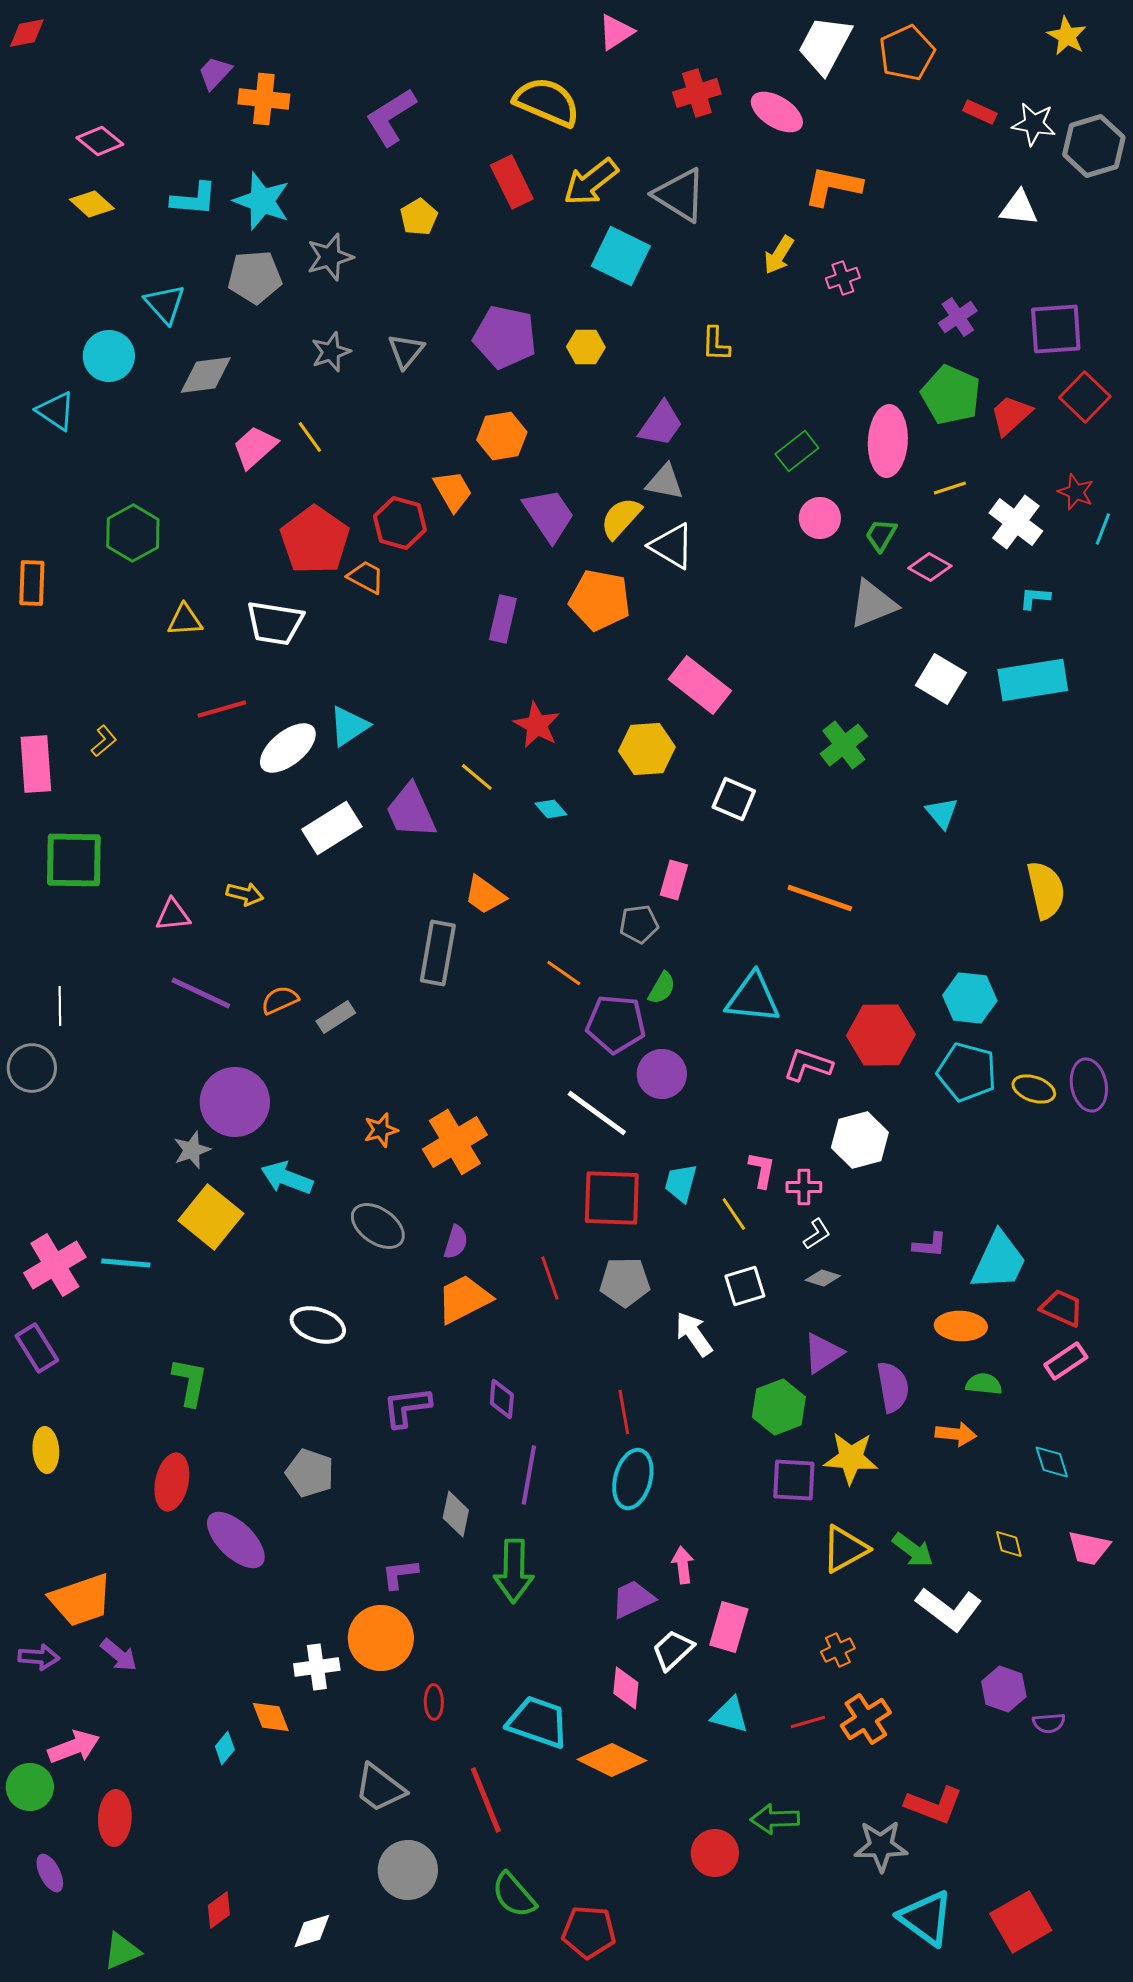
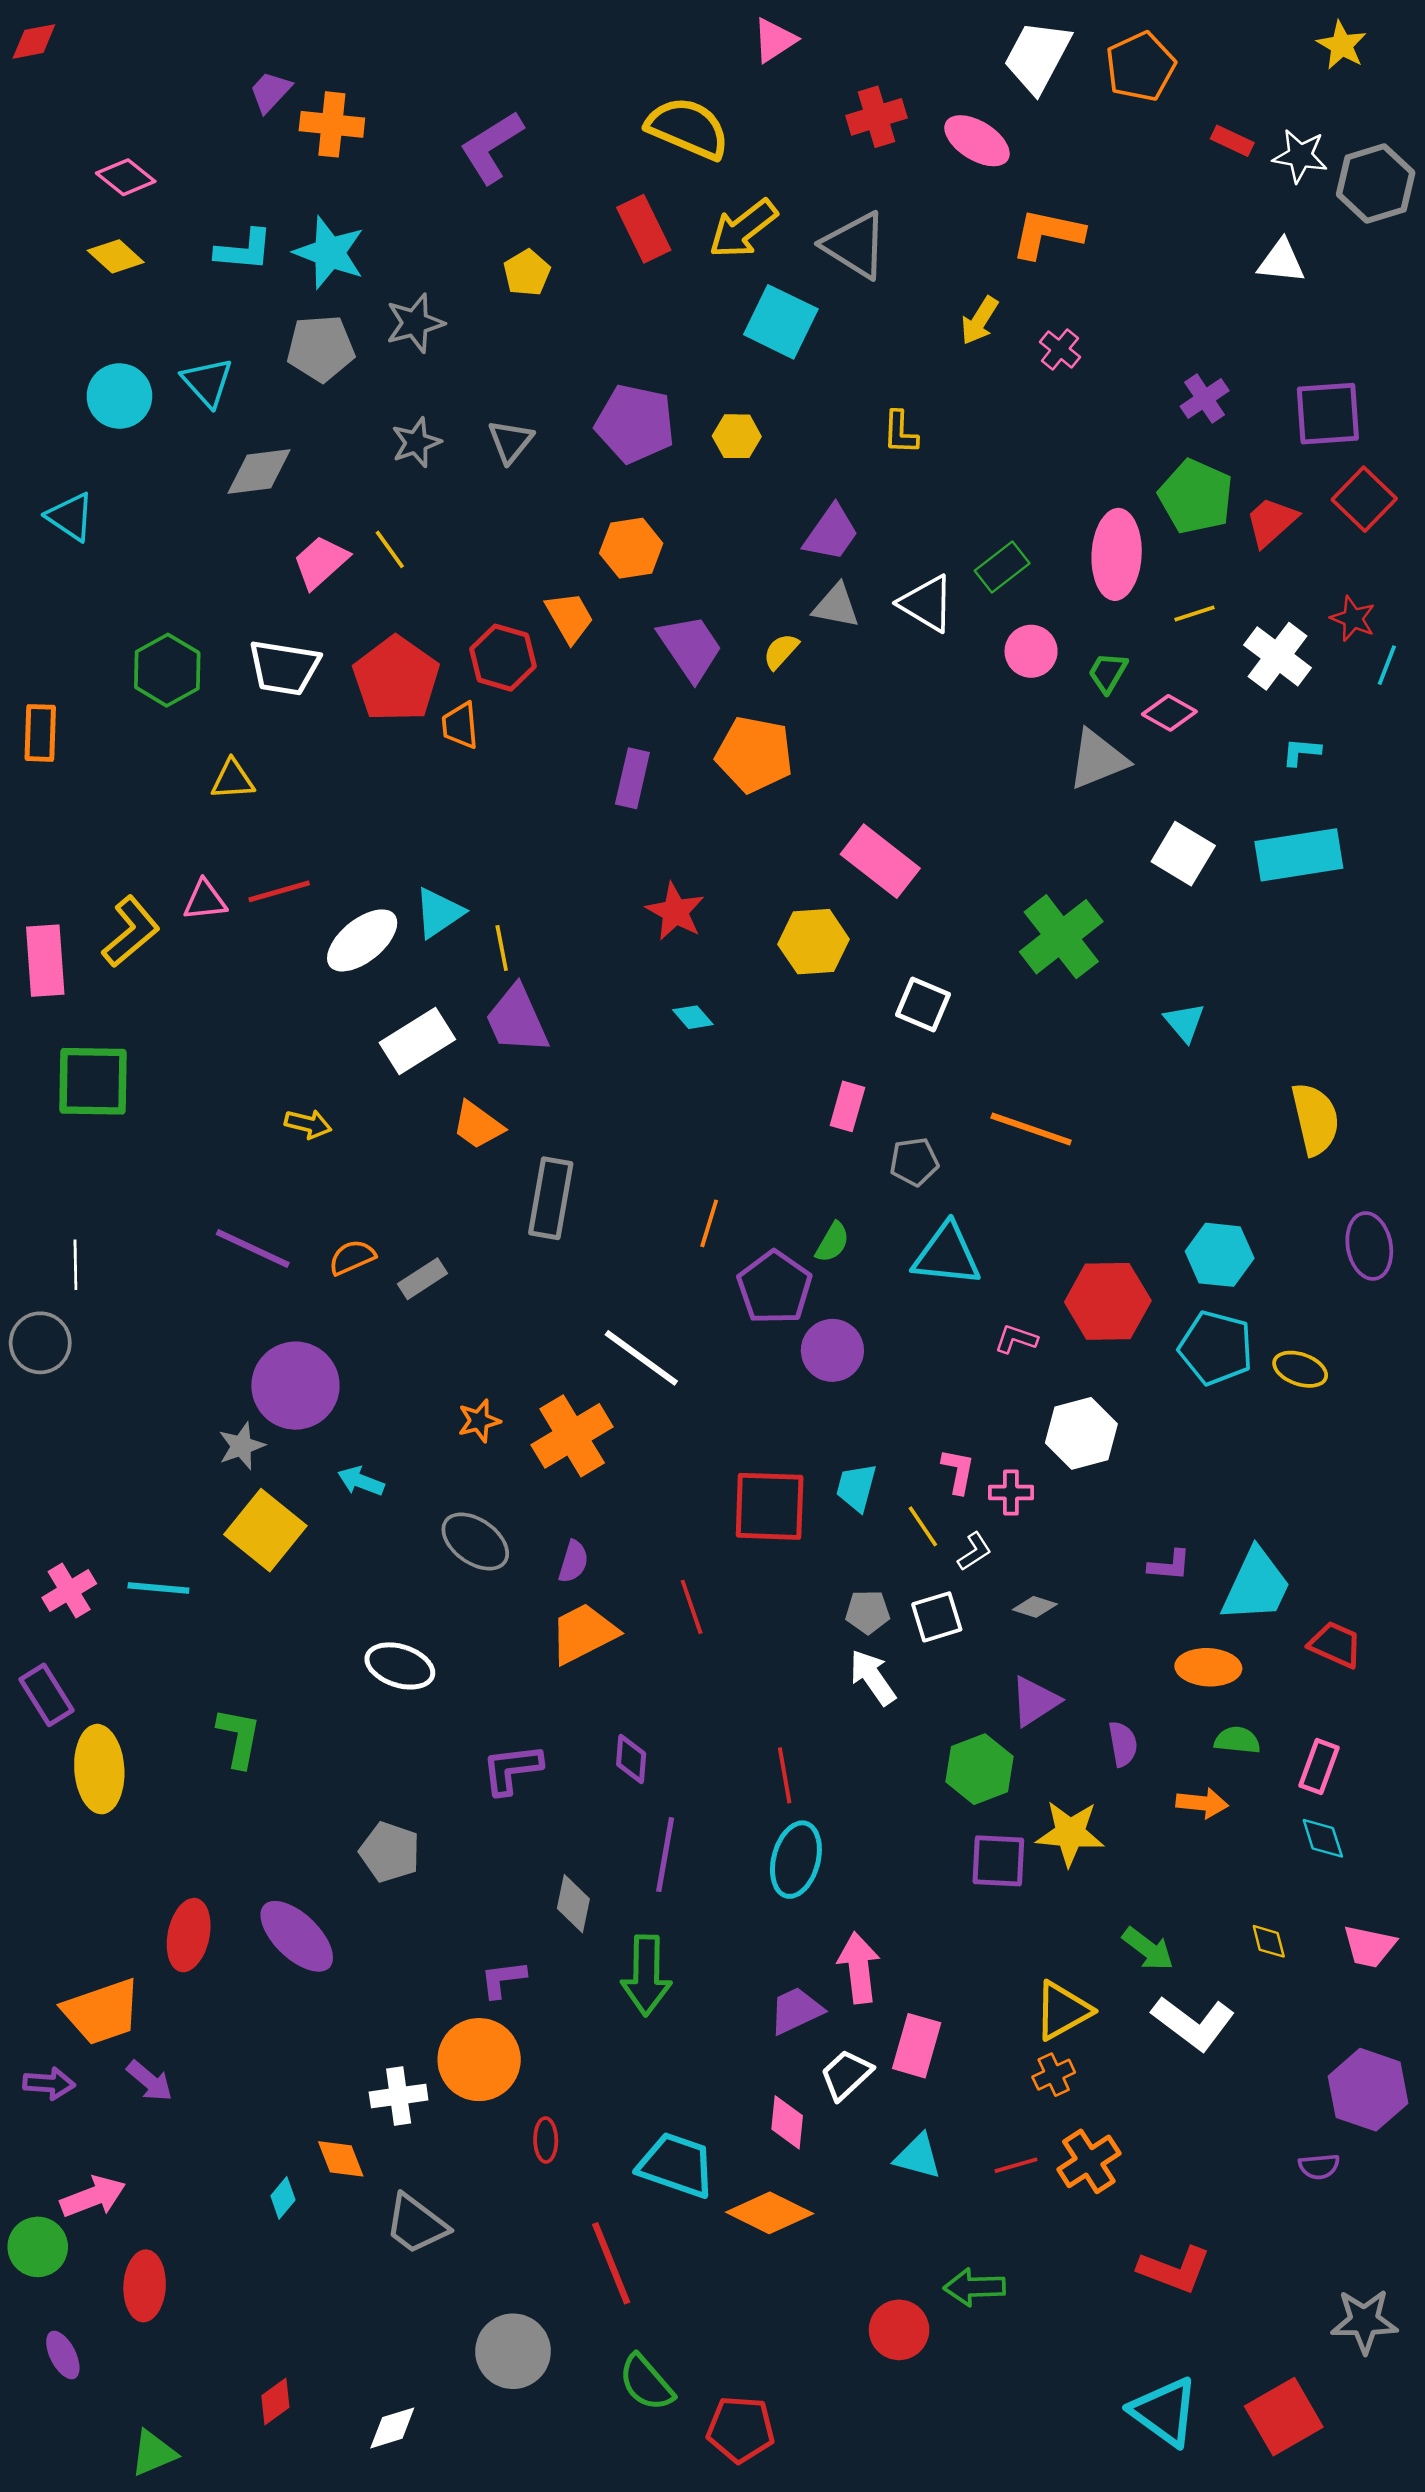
pink cross: (843, 278) -> (1060, 349), turned -32
cyan circle: (109, 356) -> (119, 396), moved
yellow semicircle: (621, 518) -> (781, 651), size x0.7
white triangle: (672, 546) -> (927, 603), moved
orange trapezoid: (366, 577) -> (460, 725), turned -123
white trapezoid: (275, 623) -> (284, 668), moved
yellow L-shape: (104, 741) -> (131, 932), size x1.8
green cross: (844, 745) -> (1061, 937), size x1.4
yellow line: (477, 777) -> (502, 948), moved, turned 39
orange trapezoid: (485, 895) -> (478, 1125), moved
pink triangle: (173, 915) -> (205, 900), moved
gray pentagon: (639, 924) -> (914, 1162), moved
orange line: (564, 973) -> (709, 1223), turned 72
purple pentagon: (616, 1024) -> (775, 1287), turned 30
pink L-shape: (808, 1065) -> (1016, 1339), size x0.7
purple ellipse: (1089, 1085) -> (1369, 1246), moved
white line: (597, 1113) -> (641, 1358), moved
cyan arrow: (287, 1178) -> (361, 1481), size x0.7
white L-shape: (817, 1234) -> (974, 1552), moved
pink cross: (55, 1265) -> (69, 1591), size x0.7
gray pentagon: (625, 1282) -> (868, 1612), moved, size x0.7
pink rectangle: (1066, 1361) -> (1319, 1767), moved, turned -36
purple semicircle: (893, 1387) -> (1123, 1744), size x0.7
yellow ellipse: (46, 1450) -> (99, 1769), moved, size x1.5
red ellipse: (172, 1482) -> (189, 1935), moved
yellow triangle: (845, 1549) -> (1062, 2010), moved
pink arrow: (683, 1565) -> (859, 1968), size x1.5
purple hexagon: (1004, 1689) -> (1368, 2090), moved, size x1.4
gray trapezoid: (380, 1788) -> (416, 2224), moved
gray star: (881, 1846) -> (1364, 2321), moved

